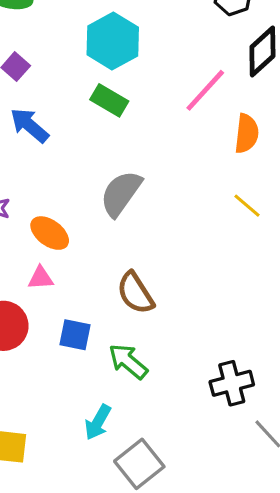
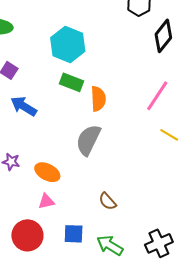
pink line: (205, 90) -> (157, 96), moved
orange semicircle: (247, 134) -> (98, 99), moved
brown semicircle: (135, 293) -> (108, 201), size x0.7
black cross: (232, 383) -> (159, 243), moved

